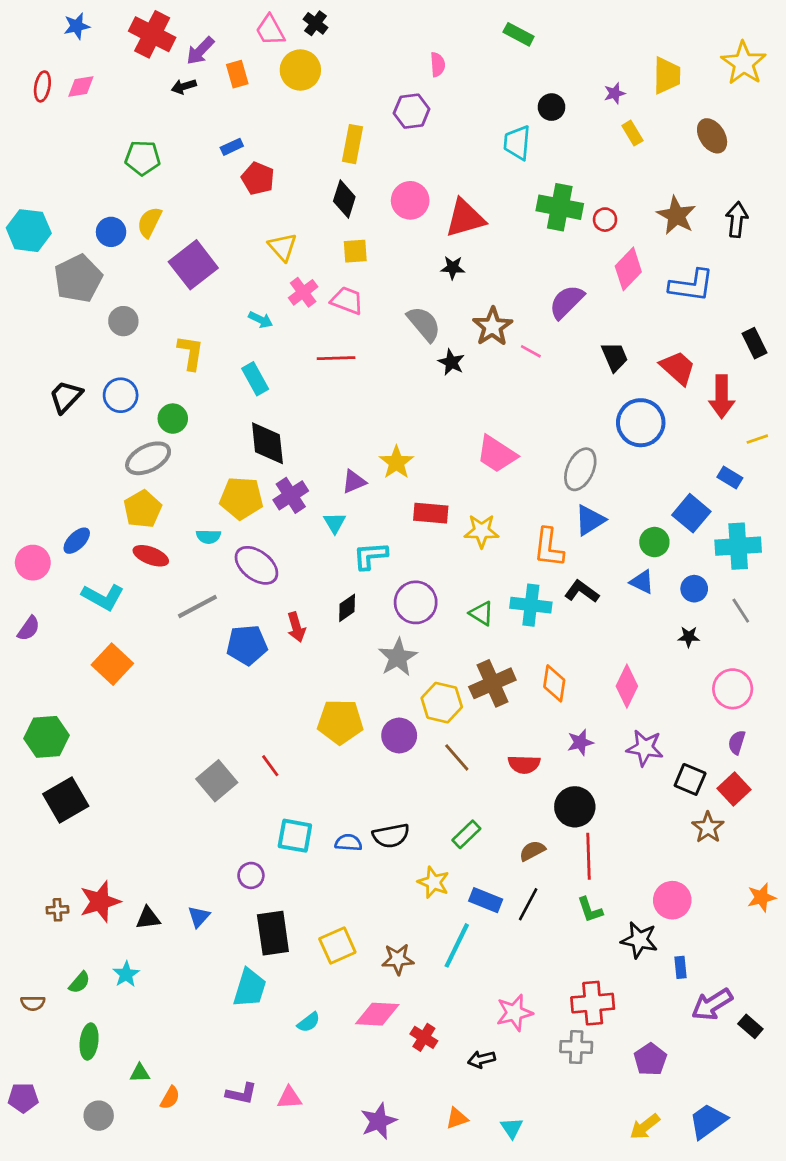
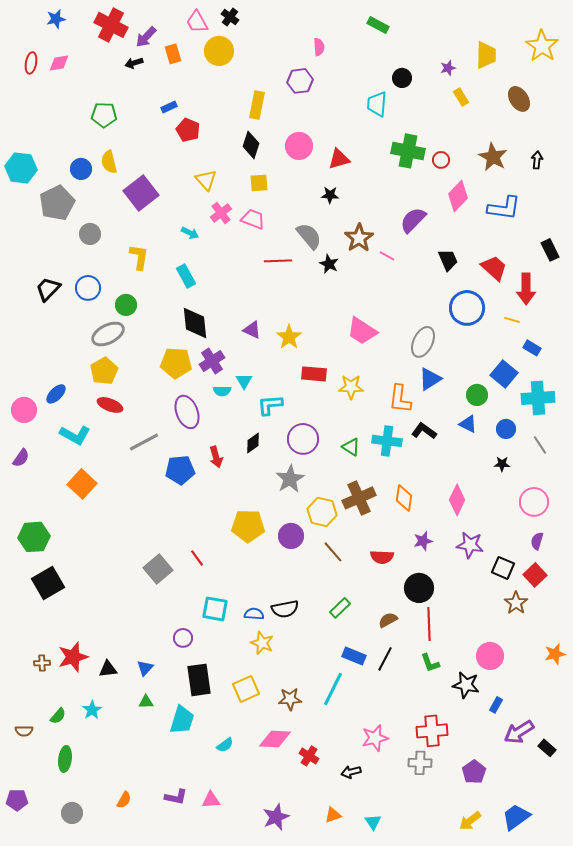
red triangle: (465, 218) -> (339, 159), size x0.7
black arrow: (737, 220) -> (537, 160), size x0.7
yellow semicircle: (149, 222) -> (109, 162), turned -40
red line: (336, 358) -> (278, 261), moved
yellow line: (757, 439) -> (512, 320), moved, turned 35
purple triangle: (354, 482) -> (252, 330), moved, turned 48
cyan semicircle: (208, 537) -> (222, 391), moved
purple ellipse: (256, 565) -> (187, 412), turned 32
yellow star: (433, 882) -> (262, 643), moved
blue rectangle: (680, 967) -> (496, 705), turned 35
green triangle: (140, 1073) -> (146, 702), moved

